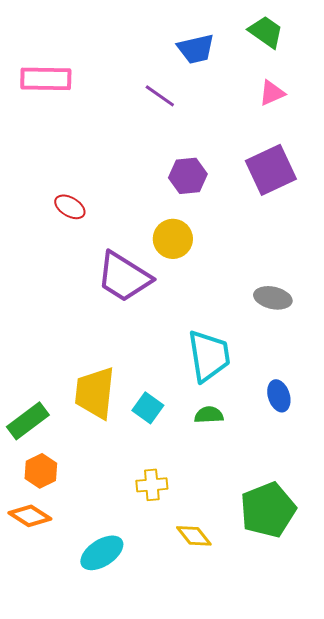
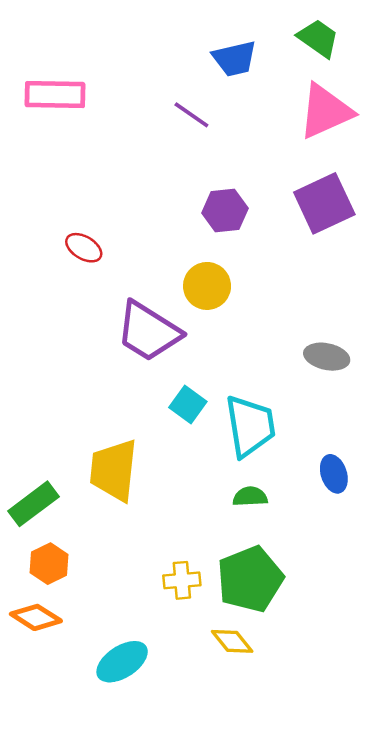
pink triangle: (272, 93) -> (325, 111), size x1.8
cyan square: (148, 408) -> (188, 404), moved
green pentagon: (268, 510) -> (250, 579), moved

